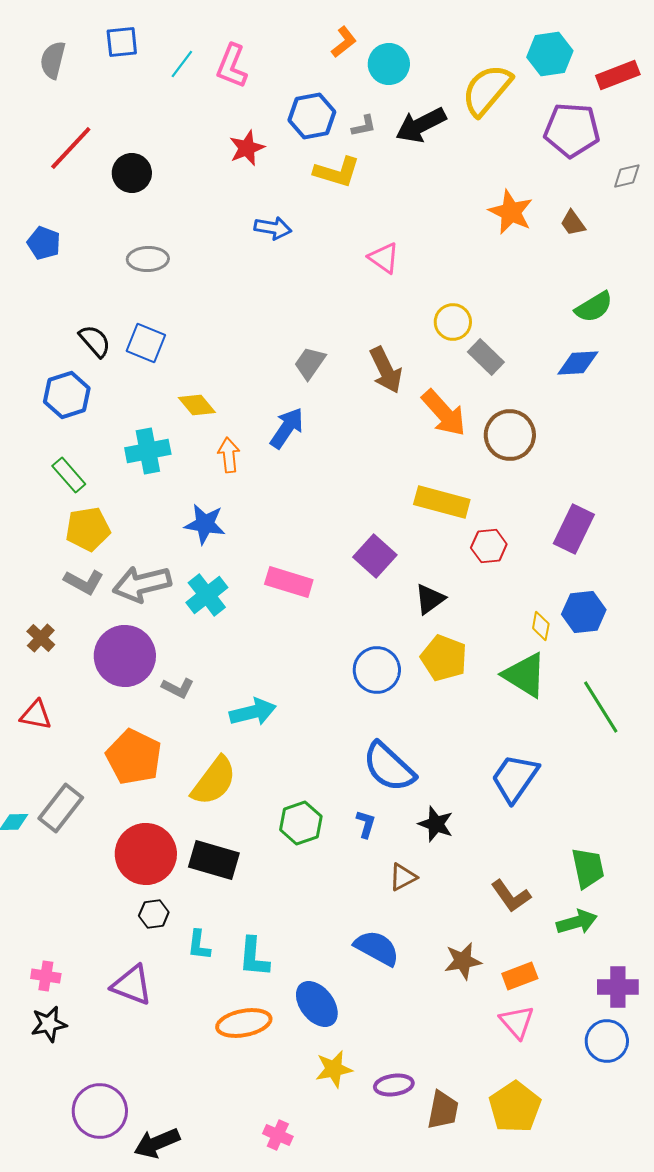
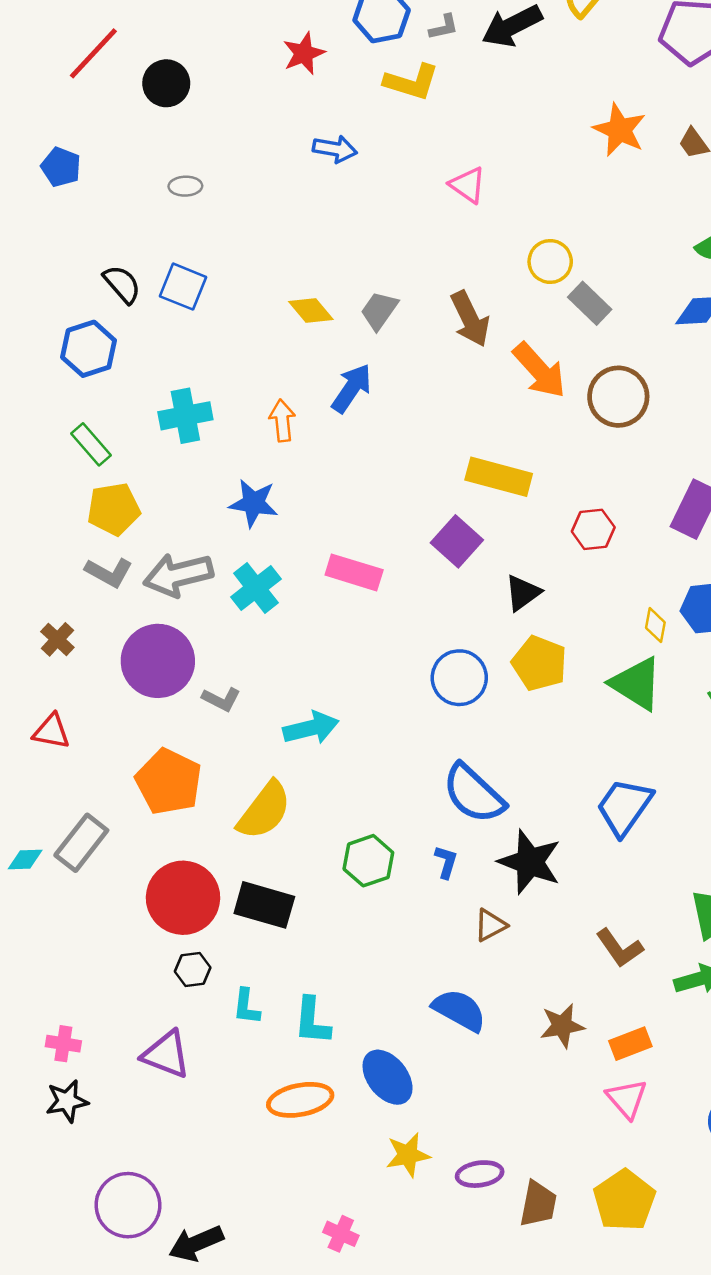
gray ellipse: (148, 259) -> (185, 186), size x0.7
yellow diamond: (197, 405) -> (311, 311), moved
yellow rectangle: (442, 502) -> (499, 477), moved
black star: (436, 824) -> (530, 862), size x1.5

